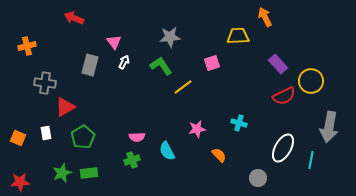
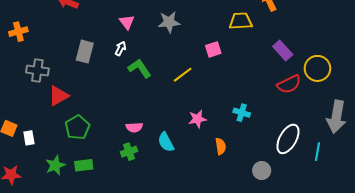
pink triangle: (114, 42) -> (127, 22), moved
green L-shape: (161, 66) -> (140, 68), moved
white rectangle: (46, 133) -> (29, 138), moved
orange semicircle: (219, 155) -> (221, 146), turned 35

